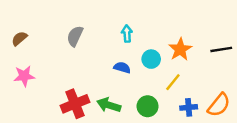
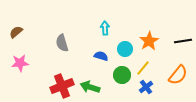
gray semicircle: (75, 36) -> (62, 43), moved, turned -42
orange semicircle: (219, 105) -> (178, 75), moved
green circle: (148, 106) -> (122, 75), moved
blue cross: (189, 107) -> (146, 87), moved, turned -32

